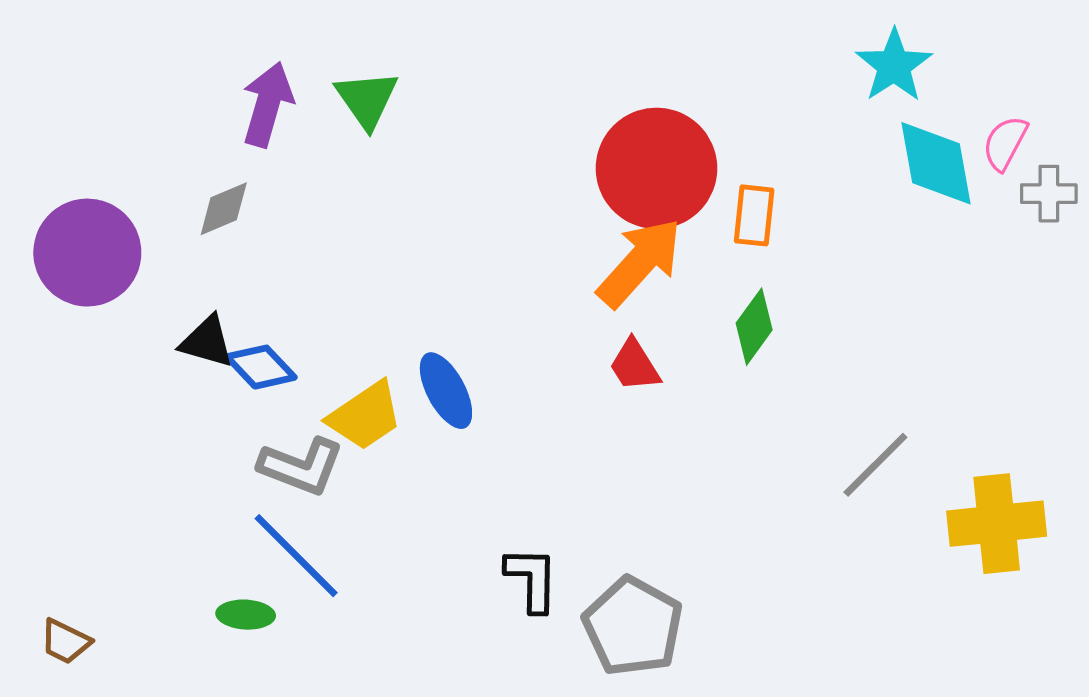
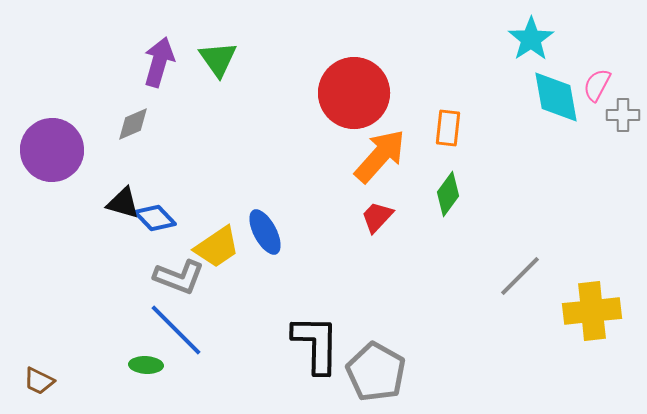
red circle: (656, 168) -> (354, 93), moved
red trapezoid: (635, 365) -> (377, 217), turned 75
black L-shape: (532, 579) -> (316, 344), size x1.5

